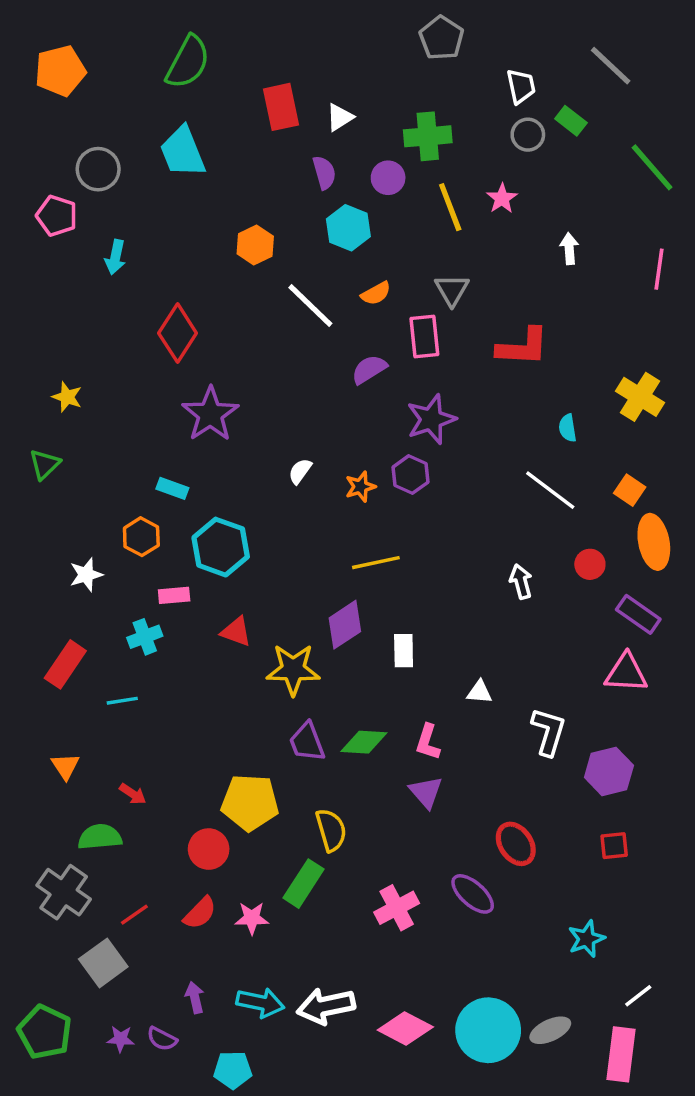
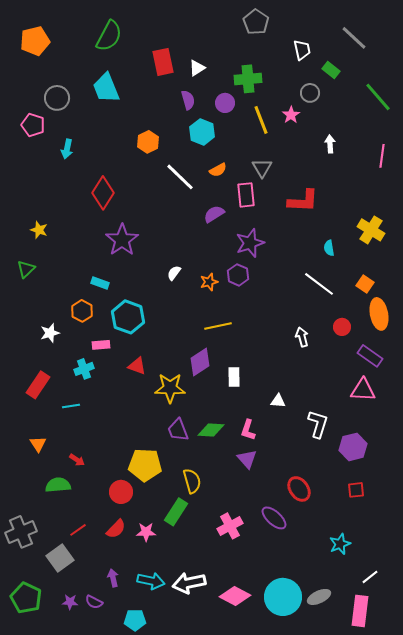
gray circle: (528, 135) -> (310, 93), moved
gray cross: (64, 892) -> (21, 532), moved, turned 32

